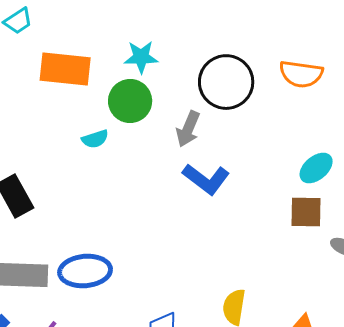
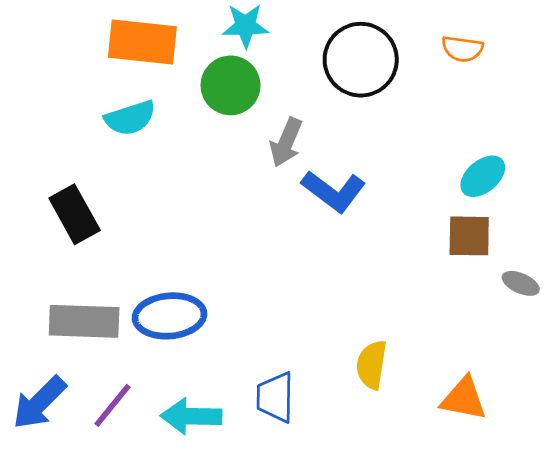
orange semicircle: (301, 74) -> (462, 49), size x0.7
gray arrow: (188, 129) -> (286, 142), moved
cyan semicircle: (95, 139) -> (130, 118), moved, size x1.4

